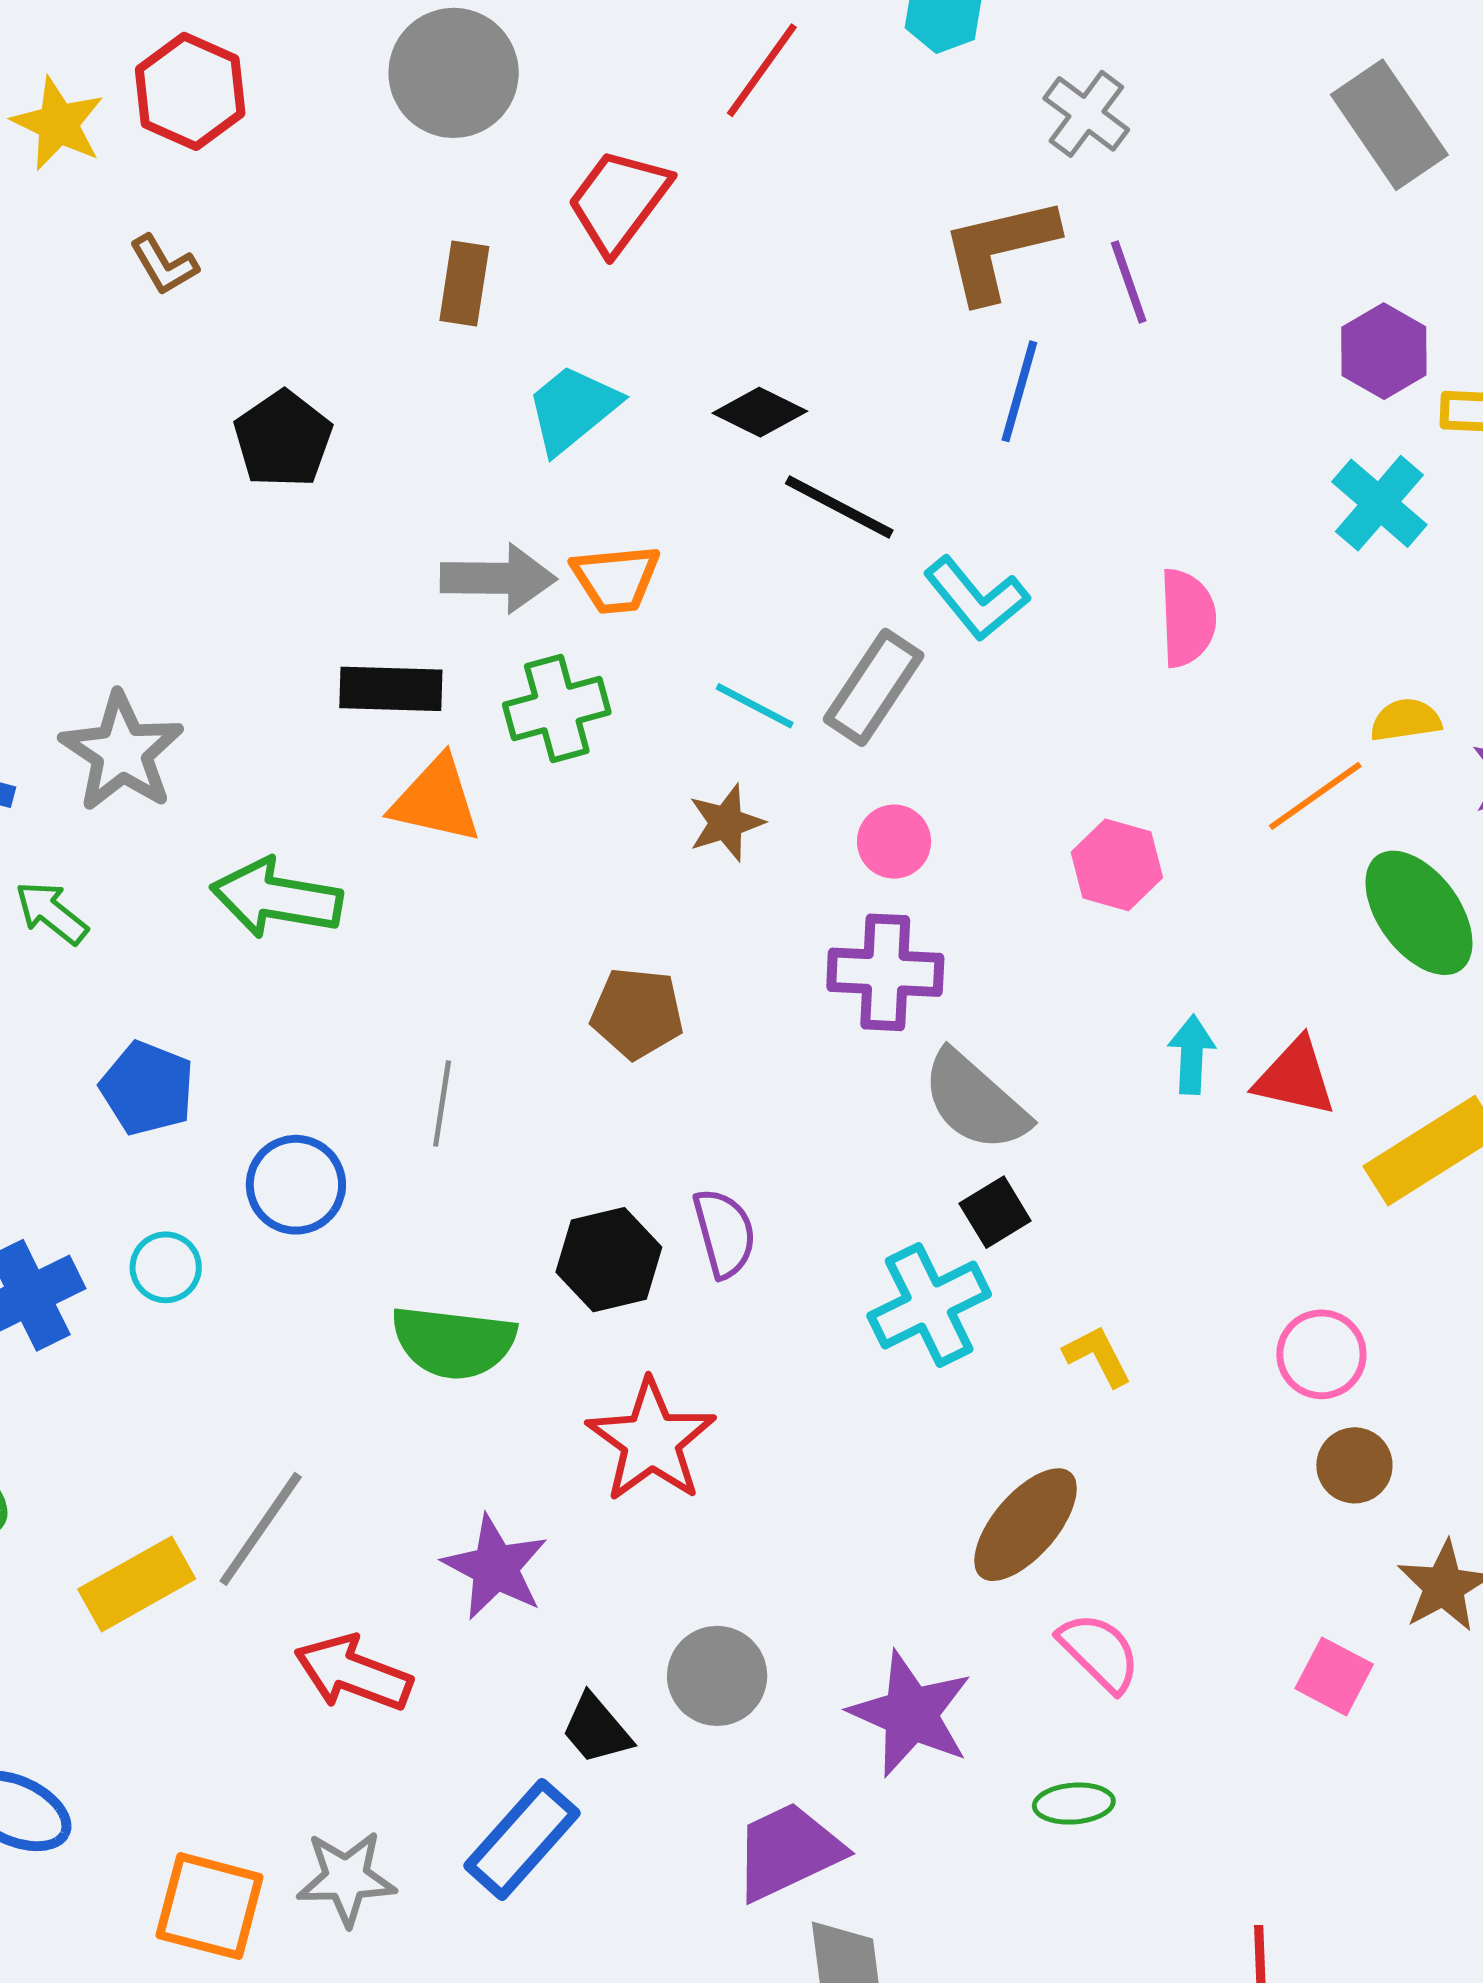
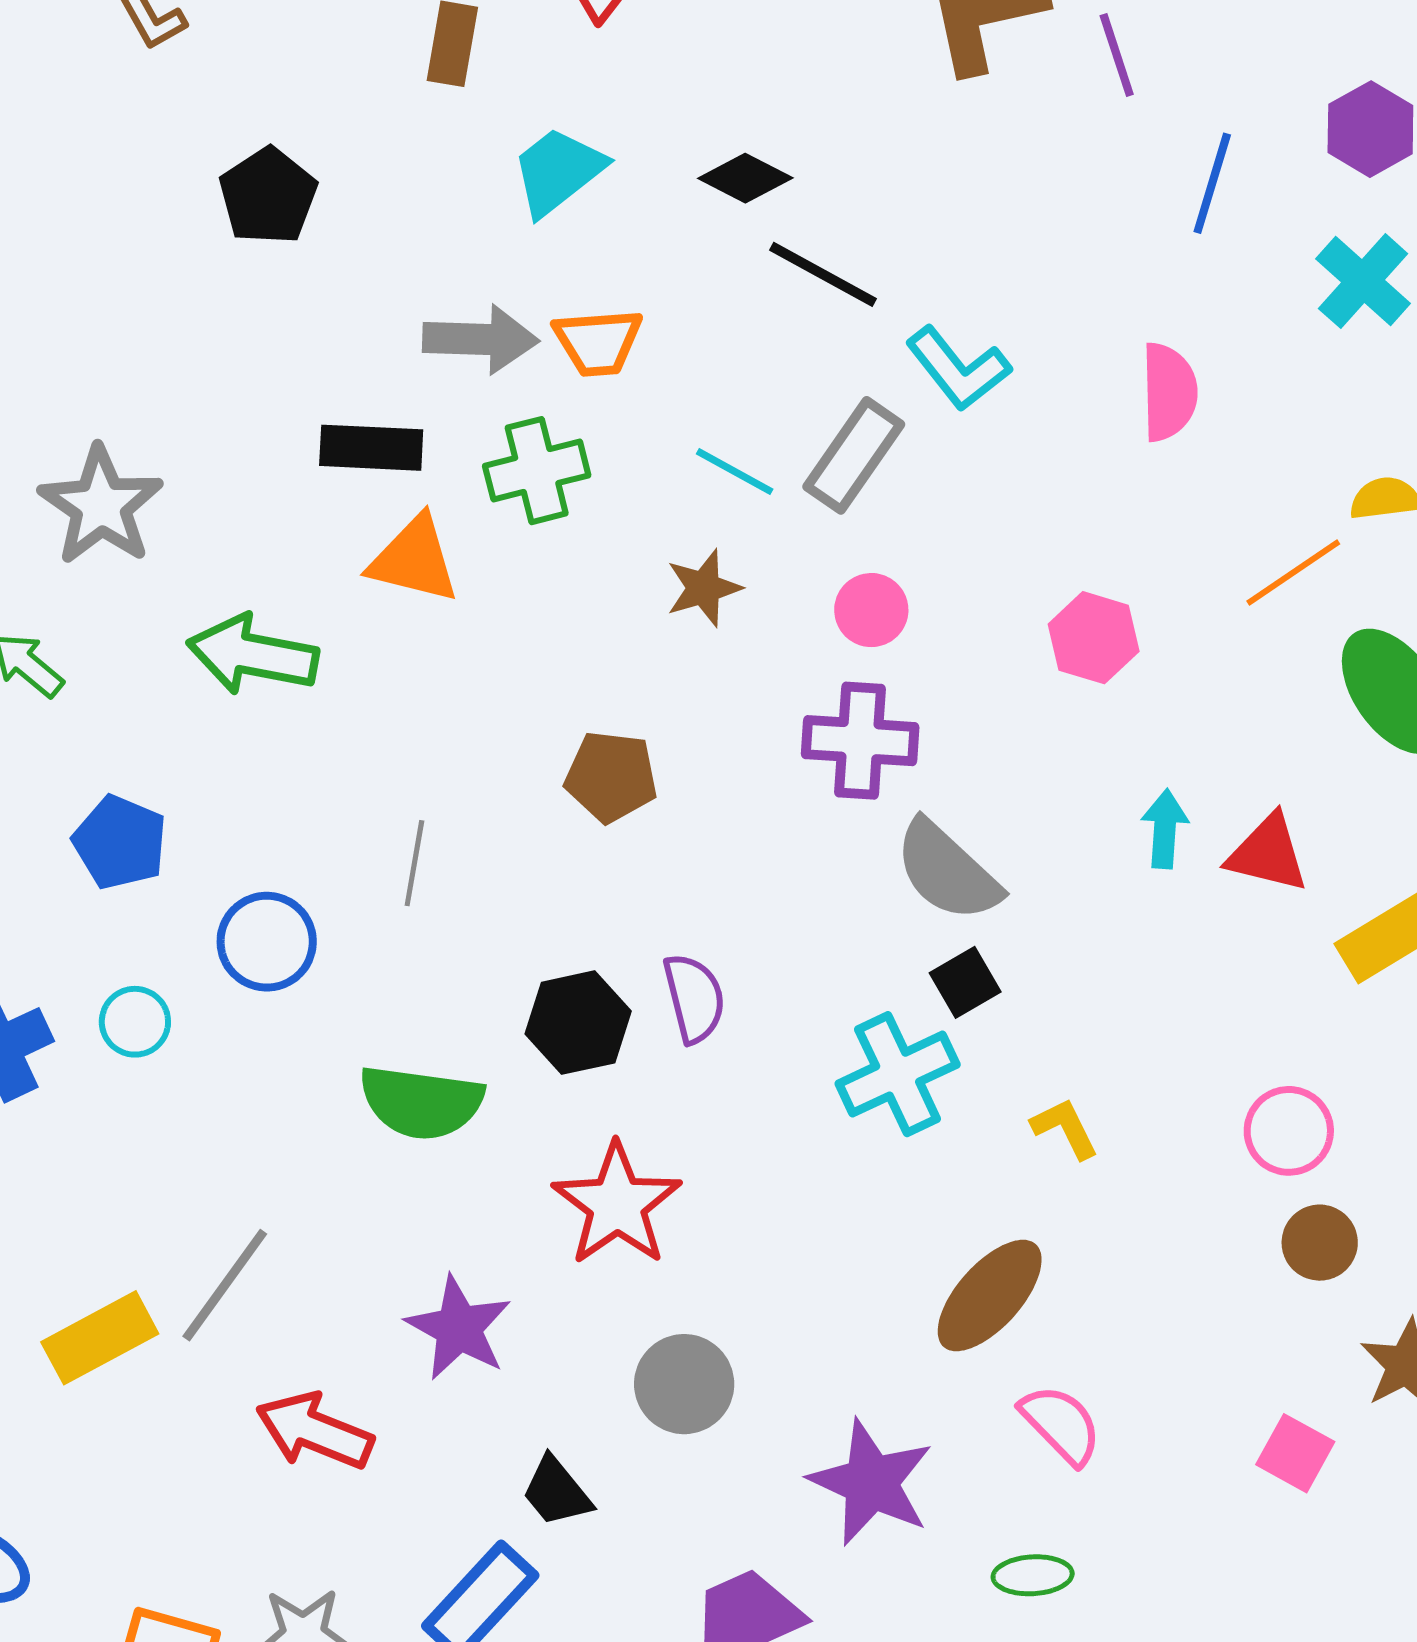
blue line: (1019, 391) -> (1212, 183), moved
gray circle: (717, 1676) -> (684, 1384), moved

